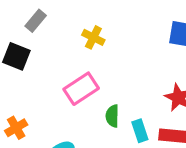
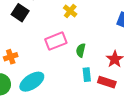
green semicircle: (112, 116) -> (81, 50), moved

